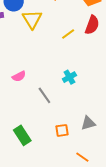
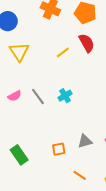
yellow triangle: (32, 19) -> (19, 52), moved
red semicircle: (92, 25) -> (87, 43), turned -48
gray line: (44, 95) -> (38, 97), moved

